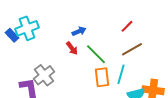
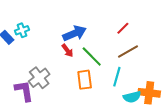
cyan cross: (27, 28) -> (22, 30), size x0.6
blue arrow: (79, 31) -> (74, 33), size x1.6
orange rectangle: (102, 77) -> (85, 80), moved

